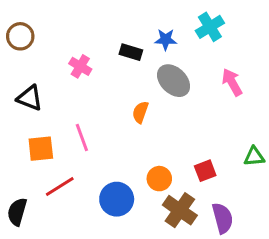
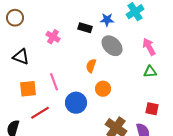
green triangle: (254, 156) -> (150, 72), moved
red square: (205, 171) -> (152, 109), moved, turned 32
orange circle: (159, 179) -> (103, 89), moved
blue circle: (117, 199) -> (76, 103), moved

